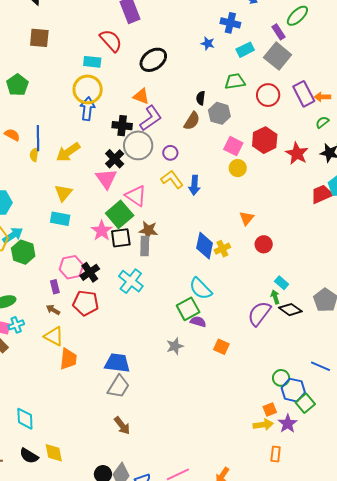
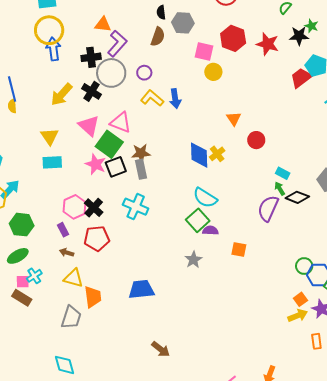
yellow arrow: (68, 152) -> (62, 95), moved
pink triangle: (106, 179) -> (89, 126), moved
green hexagon: (23, 252) -> (22, 225), moved
gray trapezoid: (118, 386) -> (71, 317), moved

